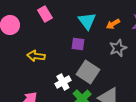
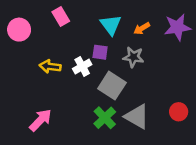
gray star: (118, 48) -> (133, 57), moved, turned 30
white cross: (63, 82) -> (82, 67), moved

